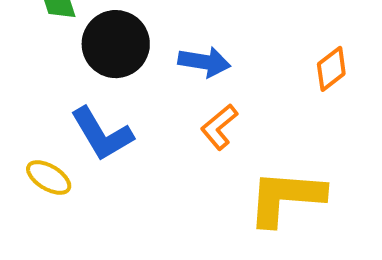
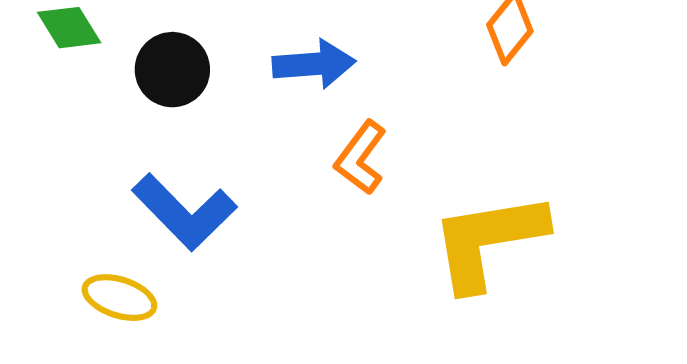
black circle: (116, 44) -> (172, 70), size x0.7

